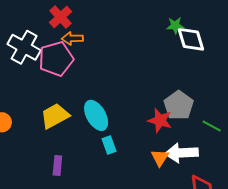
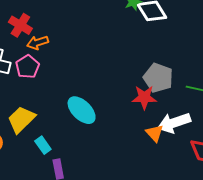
pink pentagon: (56, 59) -> (27, 67), size x0.7
yellow trapezoid: (55, 116) -> (21, 119), moved
cyan rectangle: (109, 145) -> (43, 145), moved

